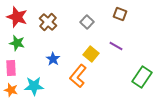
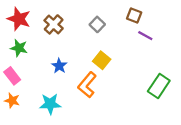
purple line: (116, 46) -> (145, 36), moved
pink rectangle: (11, 68) -> (12, 76), turned -35
cyan star: (34, 86) -> (50, 104), moved

